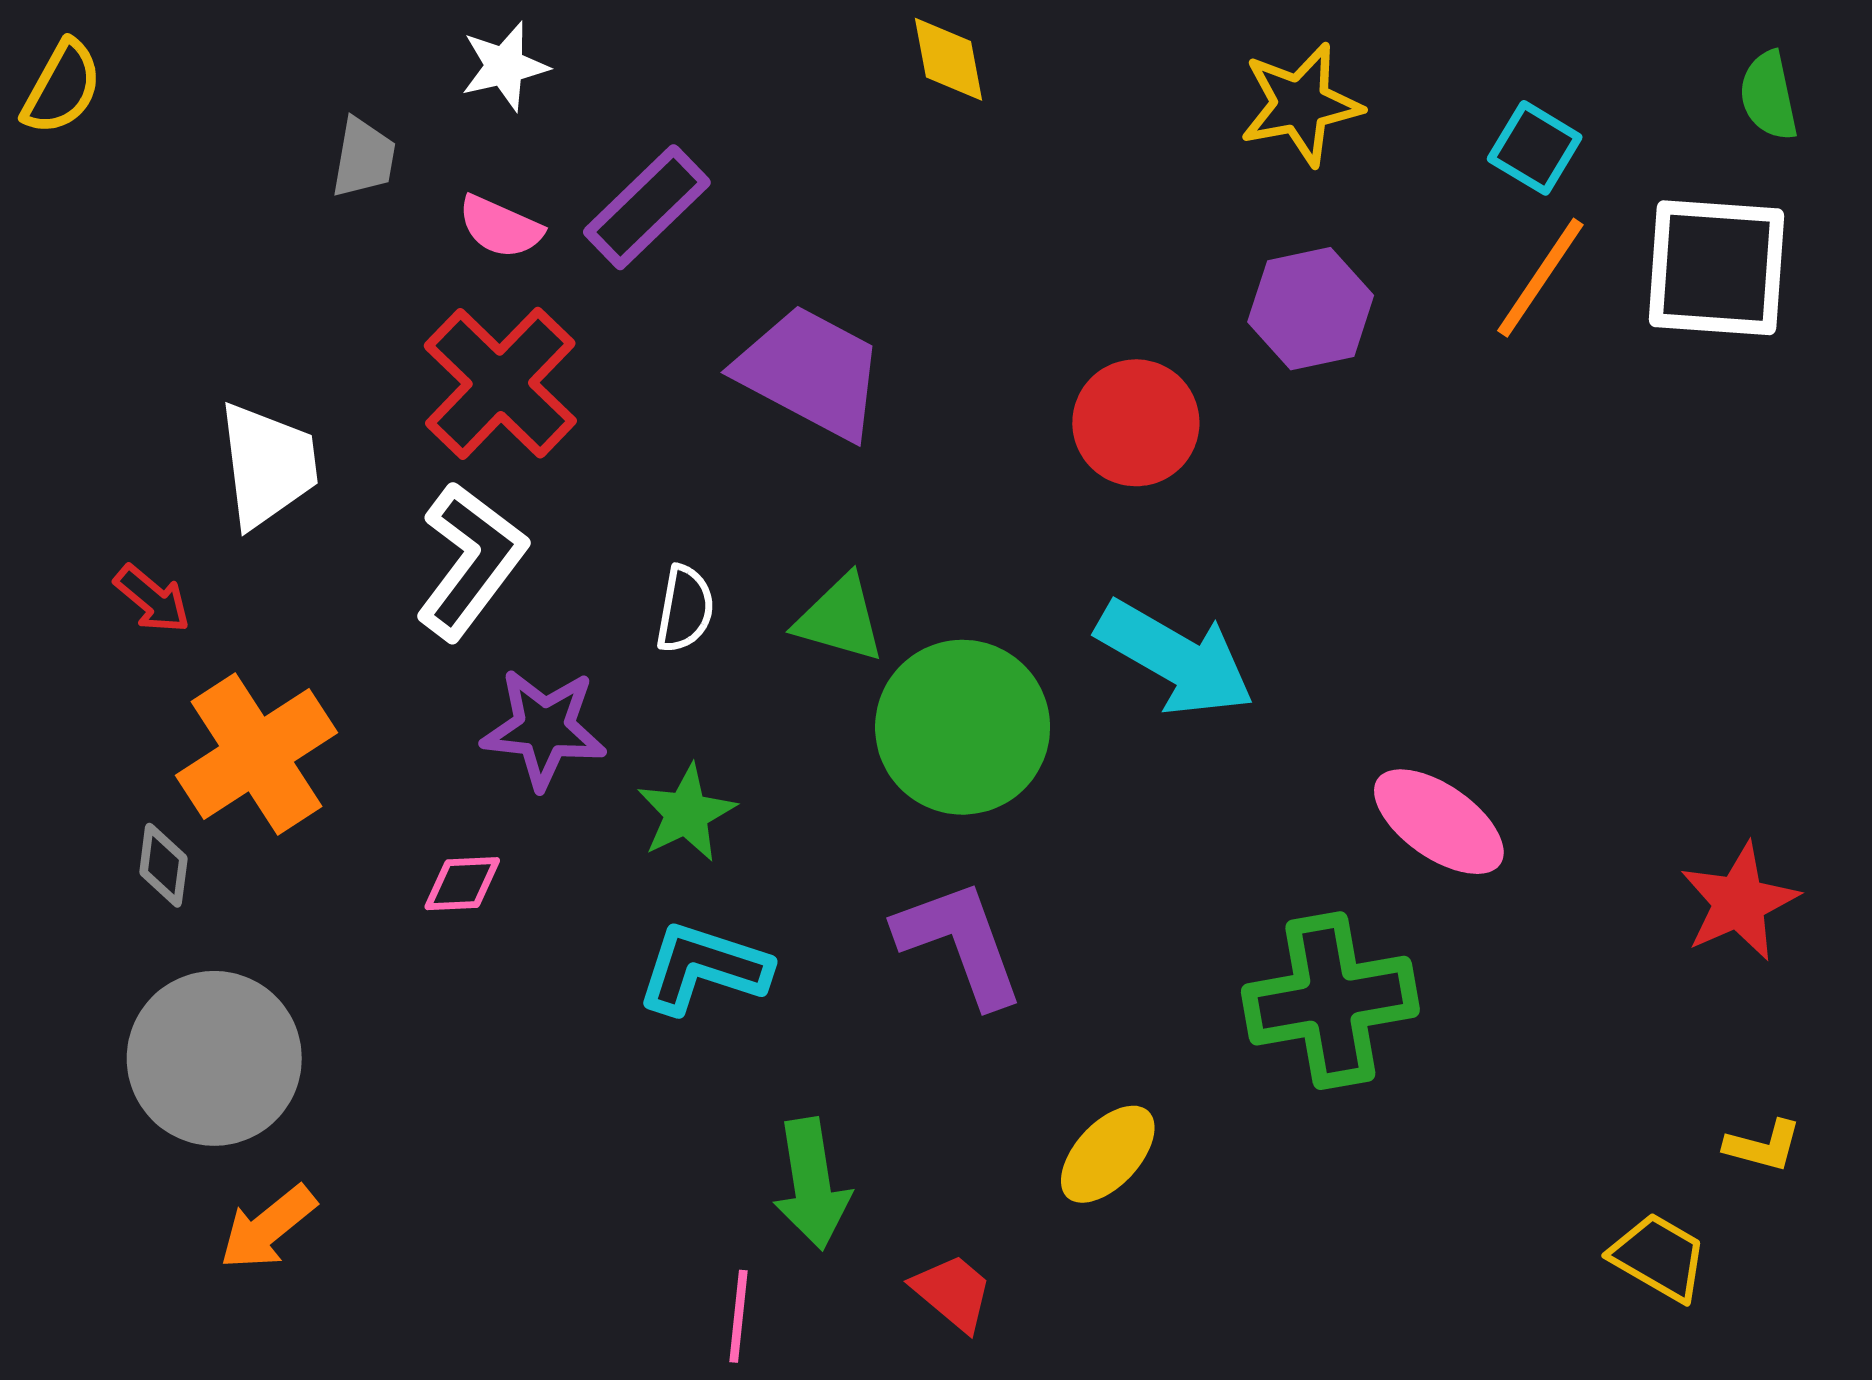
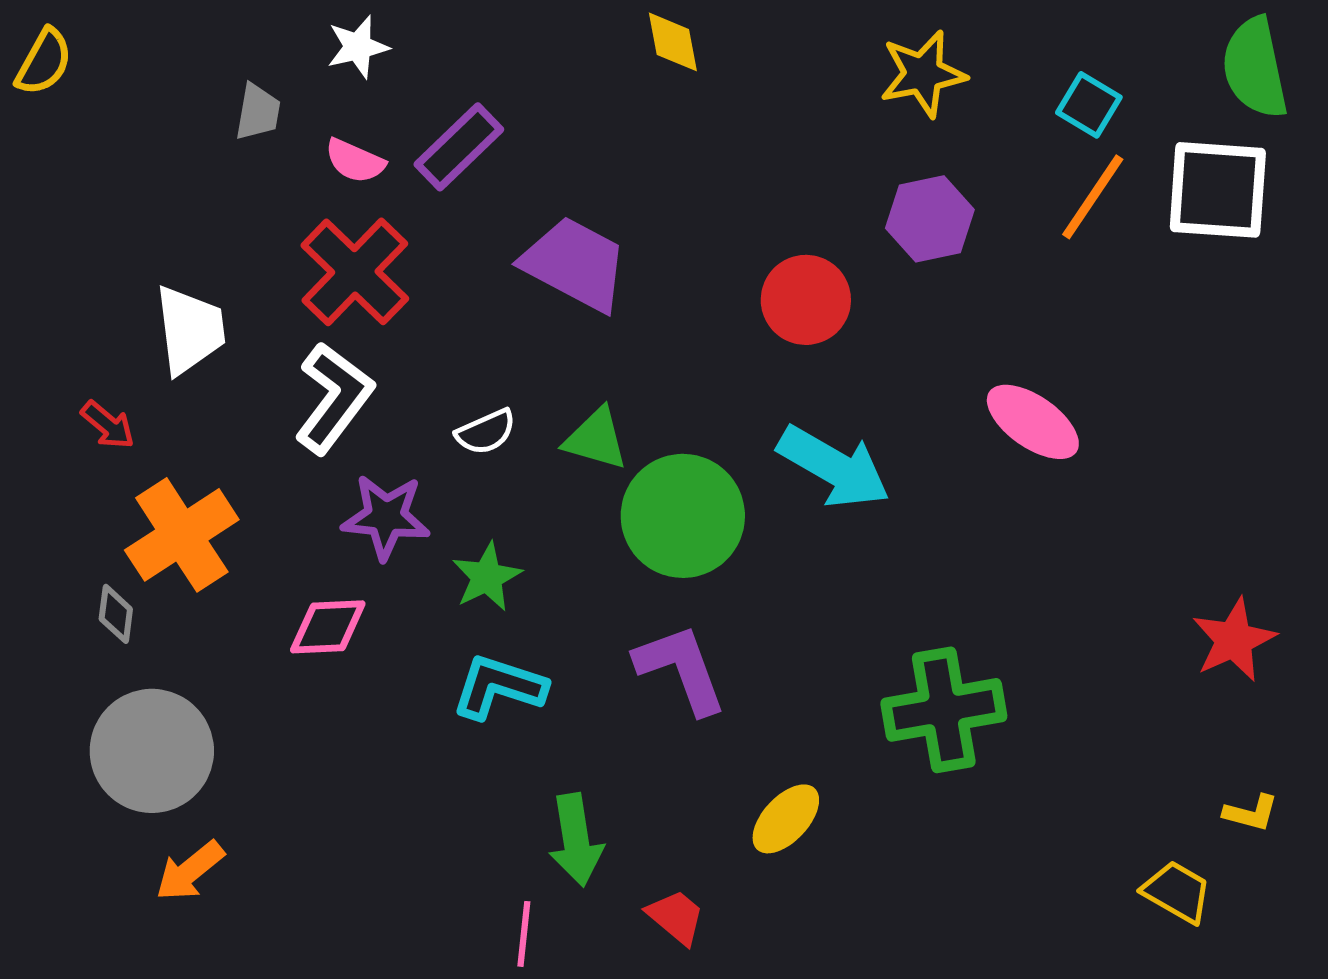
green semicircle: (1769, 96) -> (1255, 68), size x1.6
white semicircle: (685, 609) -> (486, 432), turned 56
pink ellipse: (1439, 822) -> (1033, 422), moved
pink diamond: (462, 884) -> (328, 627), size x1.4

